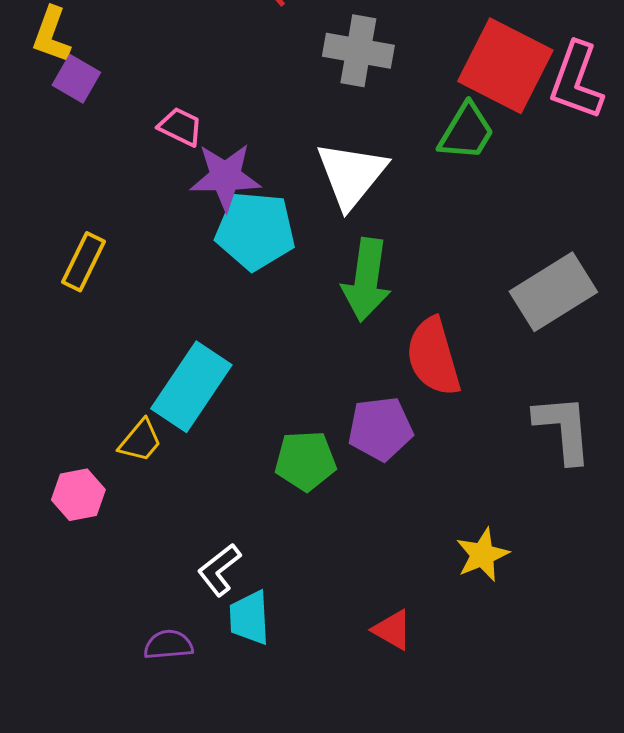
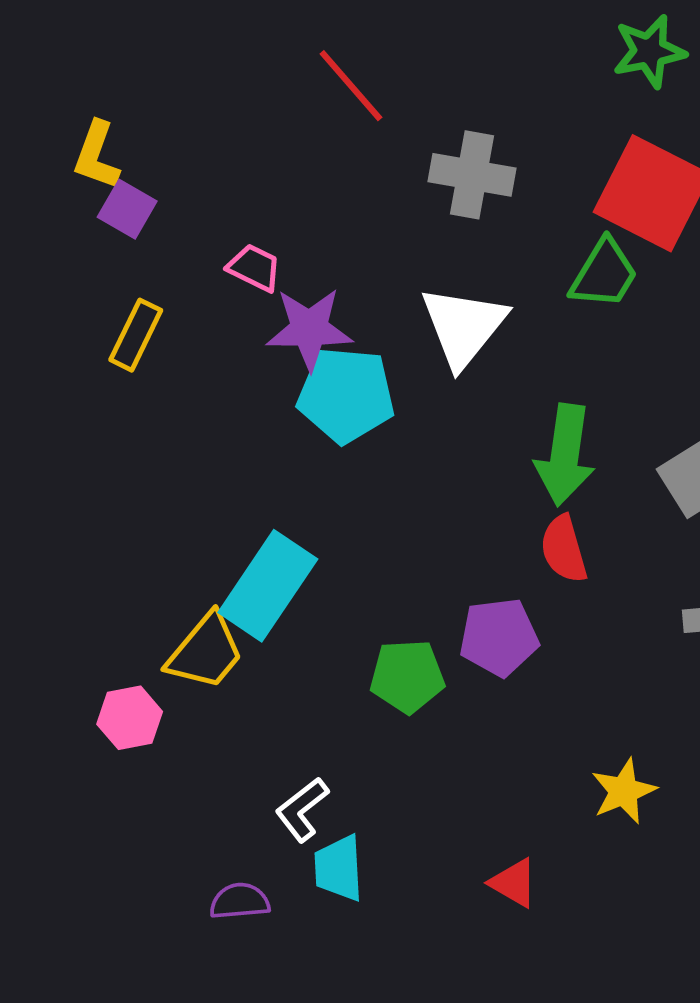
yellow rectangle: (83, 262) -> (136, 335), moved
green arrow: (366, 280) -> (565, 455), moved
red semicircle: (433, 357) -> (564, 549), size x0.7
yellow trapezoid: (140, 441) -> (205, 652), size x1.5

